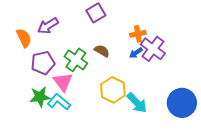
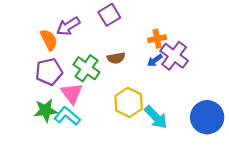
purple arrow: (48, 26) -> (68, 26), moved
orange semicircle: (24, 38) -> (49, 40), moved
brown semicircle: (102, 51) -> (116, 58), turned 140

